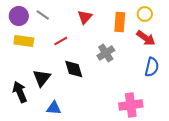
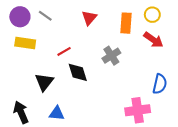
red line: (61, 41) -> (64, 51), moved
blue semicircle: (152, 67) -> (160, 84), moved
black arrow: (20, 92) -> (21, 112), moved

